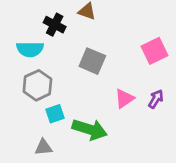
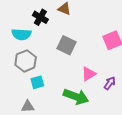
purple arrow: (156, 99) -> (110, 83), moved
green arrow: (90, 129) -> (76, 97), moved

